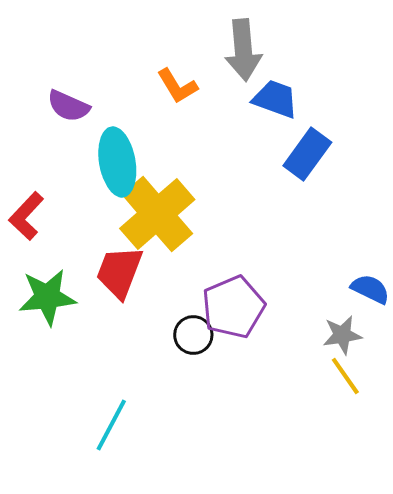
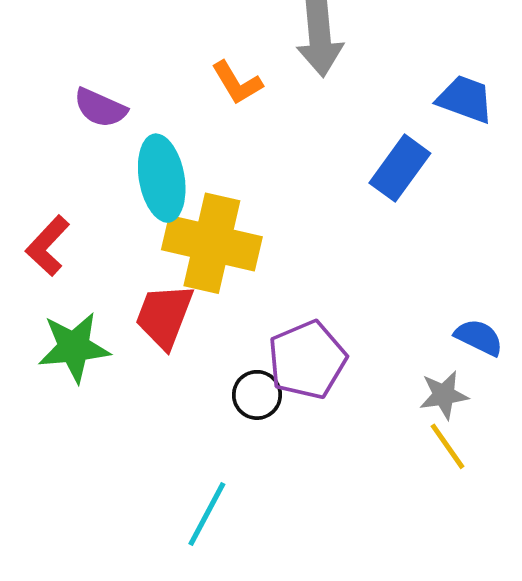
blue trapezoid: (275, 99) -> (465, 99), moved
yellow cross: (157, 214) -> (212, 243), turned -36
cyan line: (111, 425) -> (207, 514), moved

